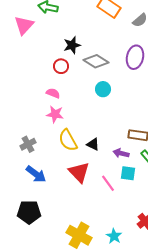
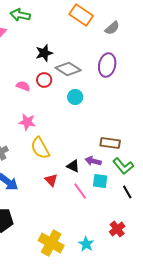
red circle: (61, 66) -> (44, 80), moved
pink semicircle: (53, 93) -> (23, 86), moved
black triangle: (93, 144) -> (73, 166), moved
red triangle: (79, 172) -> (51, 180), size x0.6

